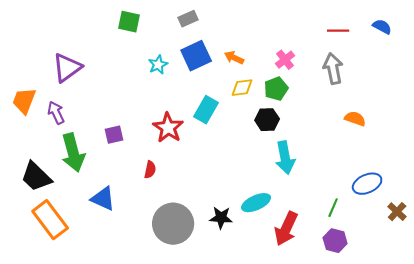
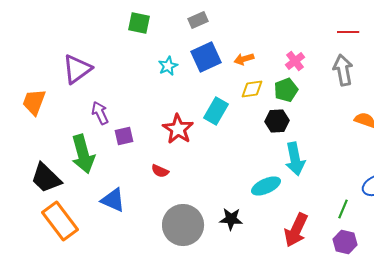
orange arrow: (234, 58) -> (244, 59), turned -42
purple arrow: (56, 113) -> (100, 113), moved
red semicircle: (150, 170) -> (160, 171), turned 102
cyan ellipse: (256, 203) -> (266, 186), moved

